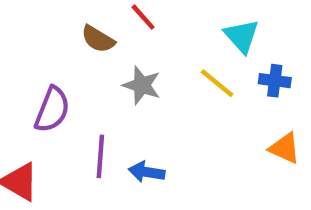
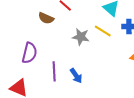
gray star: (142, 85) -> (81, 37), moved
blue arrow: (147, 172) -> (76, 76), turned -126

